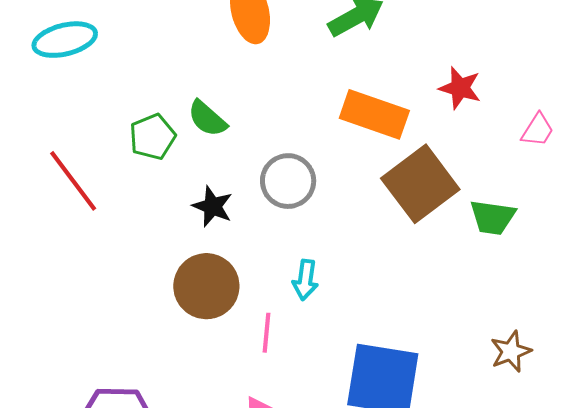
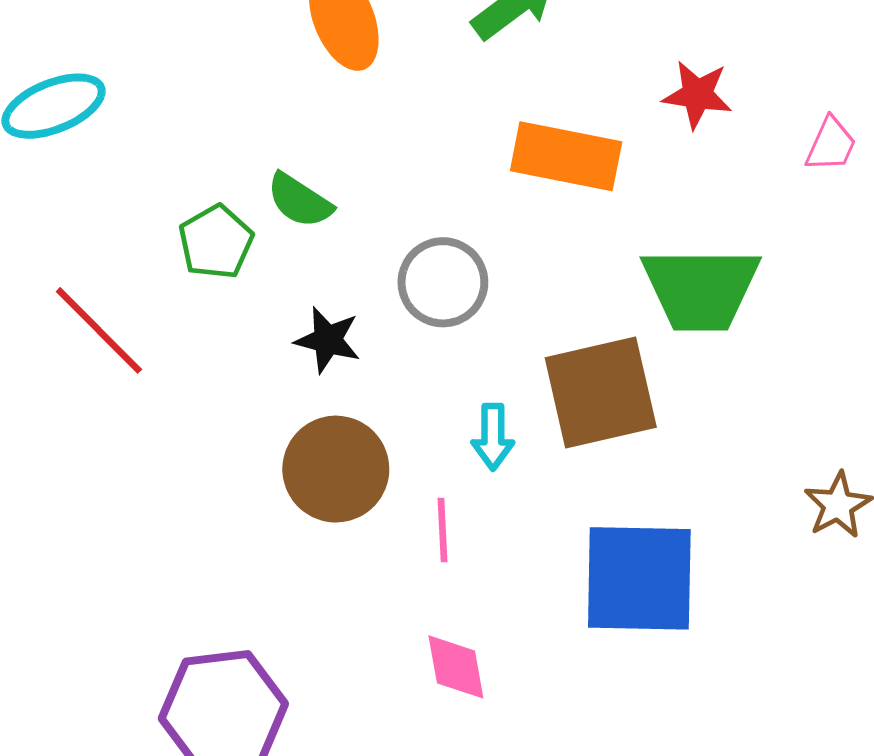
brown square: (420, 184) -> (601, 392), moved, turned 32
green trapezoid: (493, 217) -> (701, 289), moved, size x1.6

